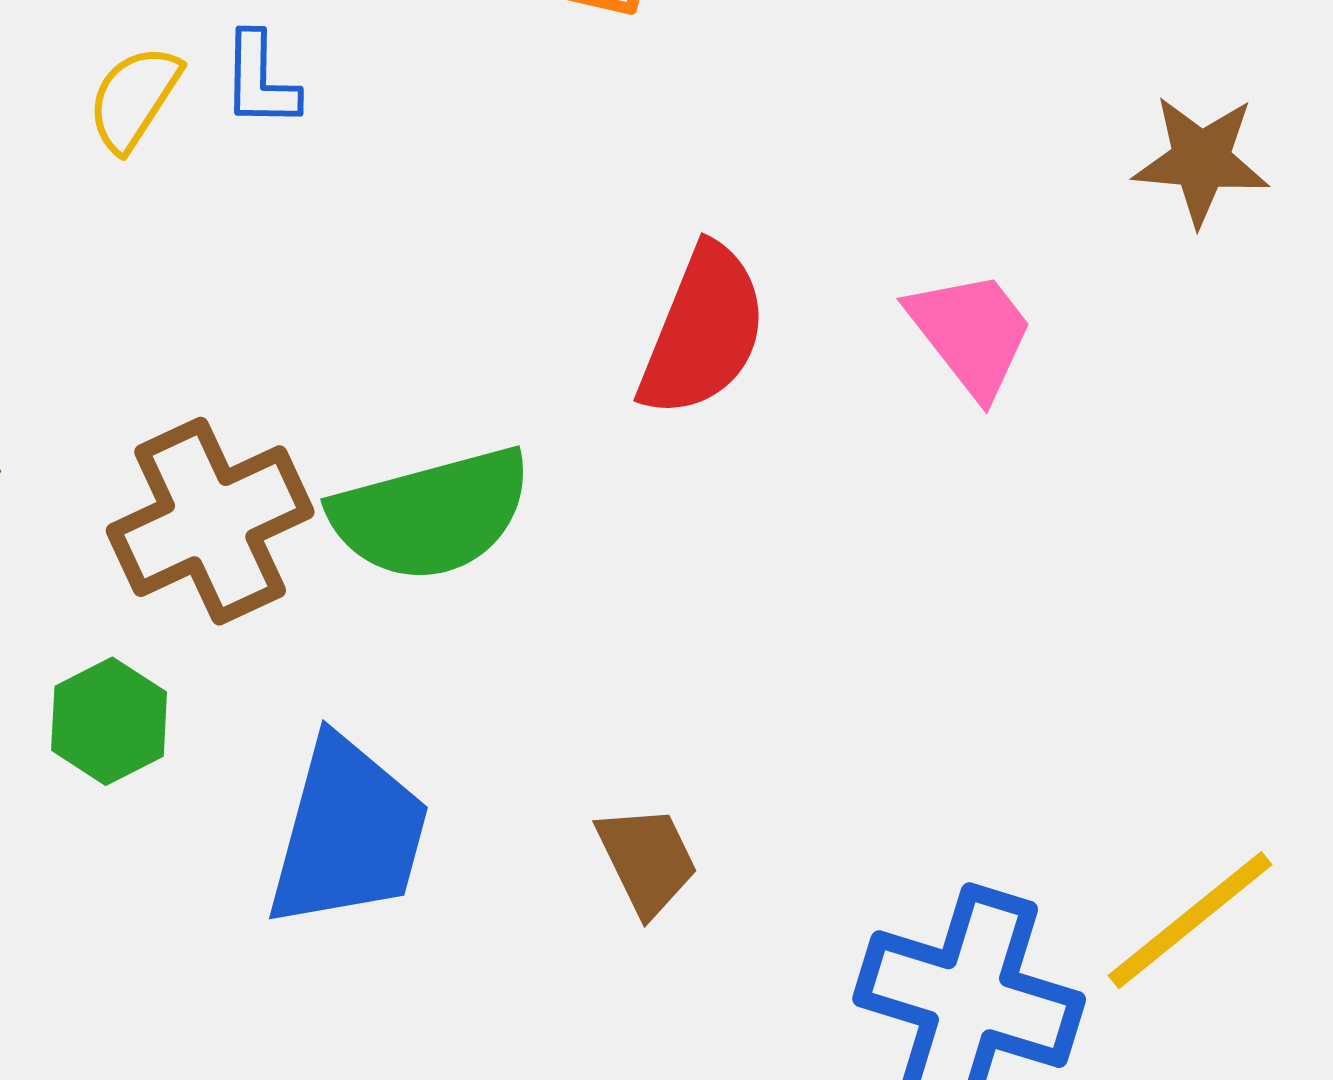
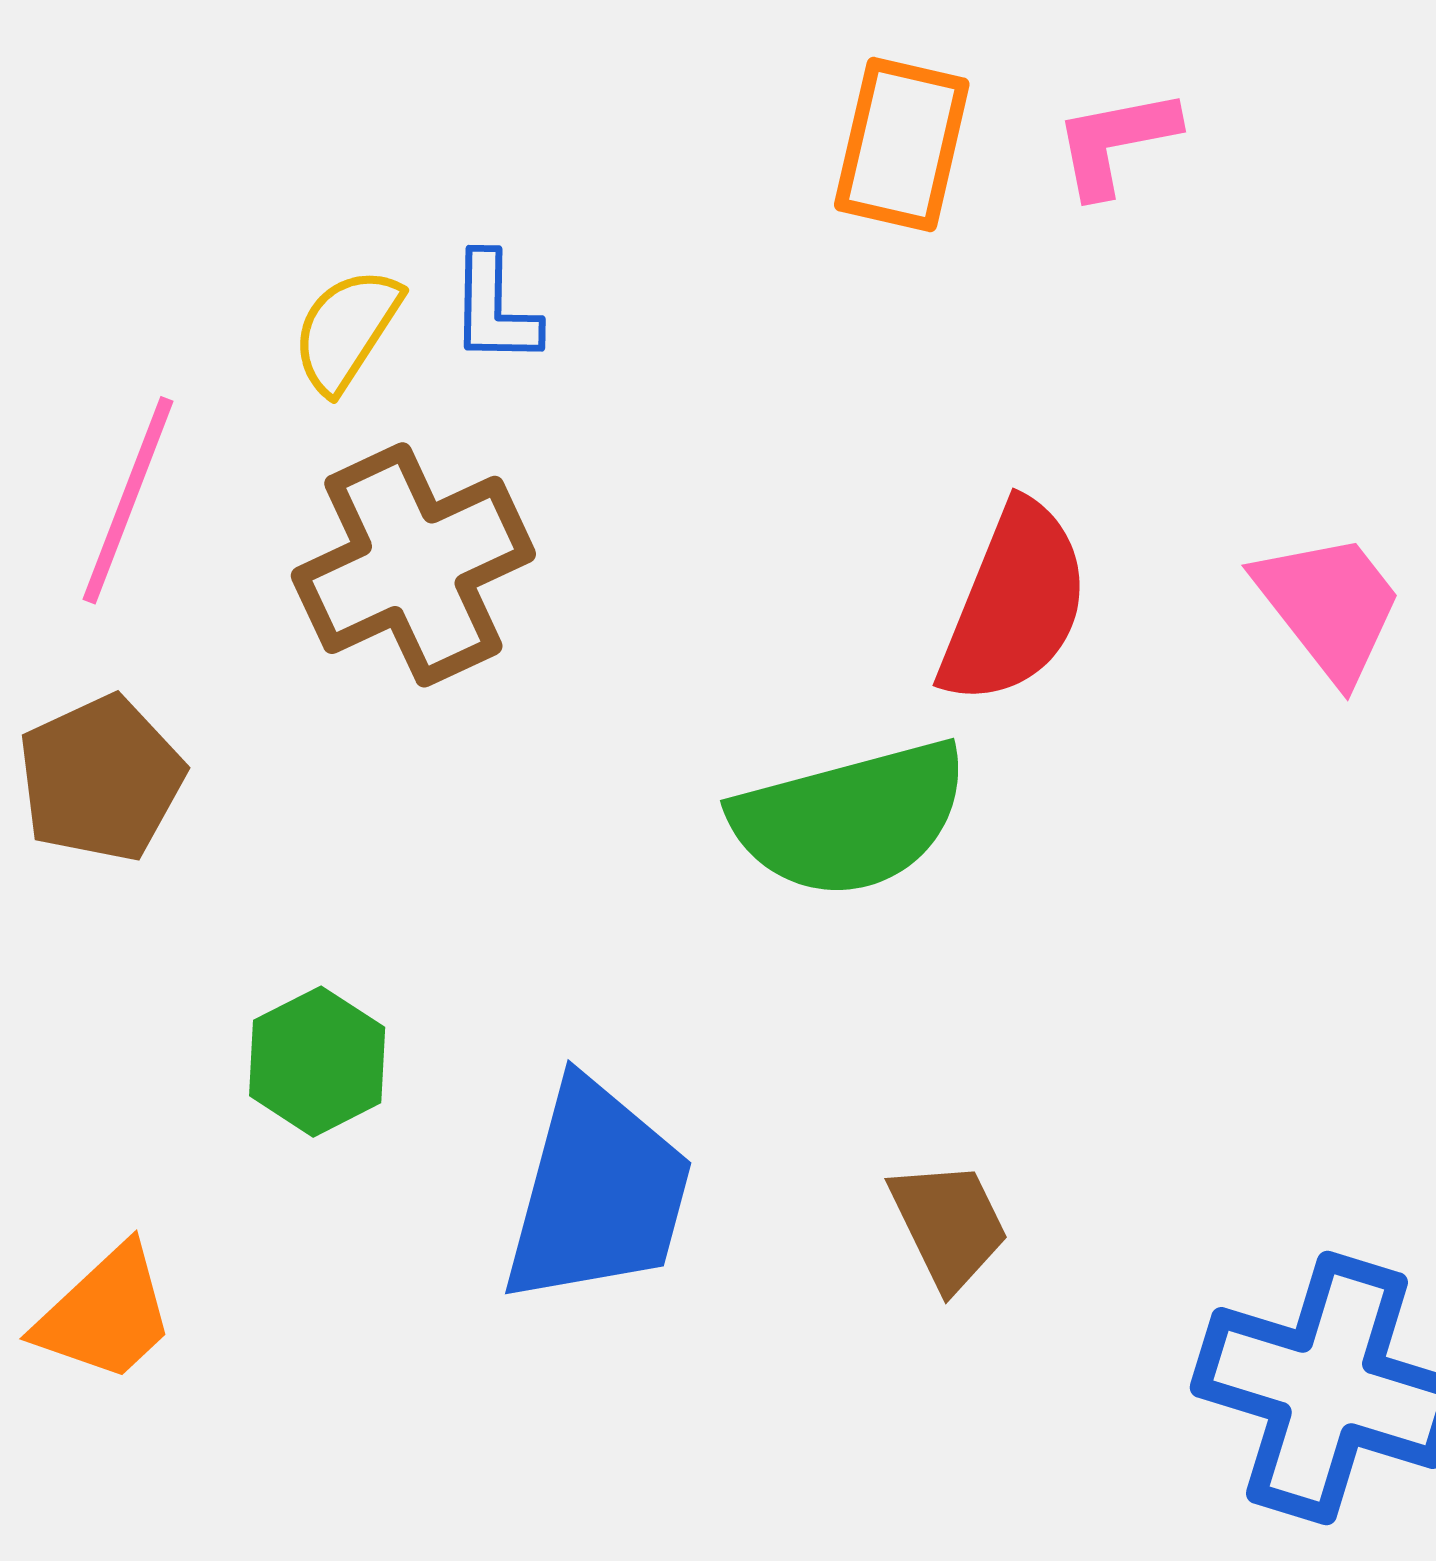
green semicircle: (431, 514) -> (850, 818), moved
brown cross: (210, 521) -> (413, 565), moved

